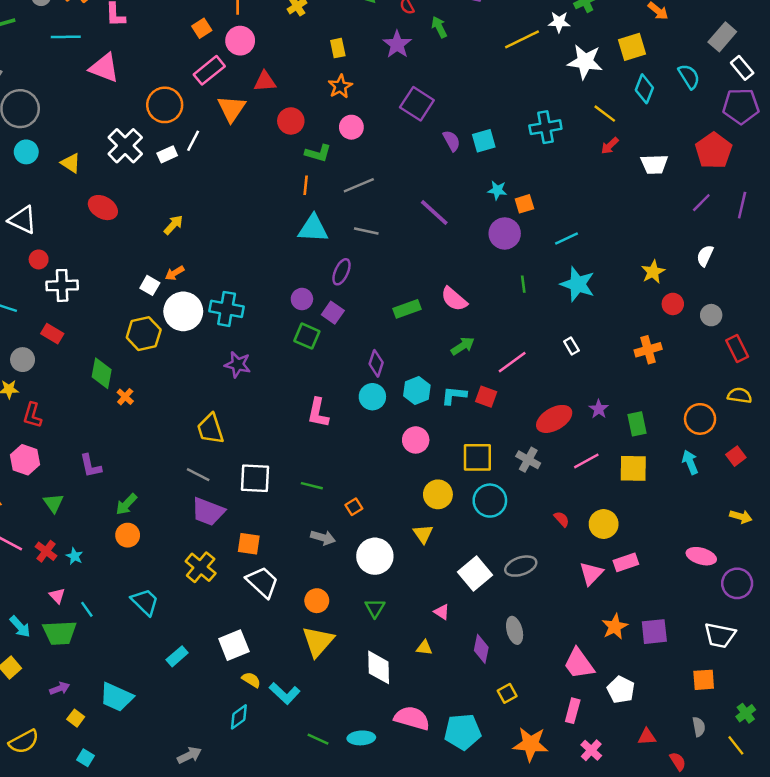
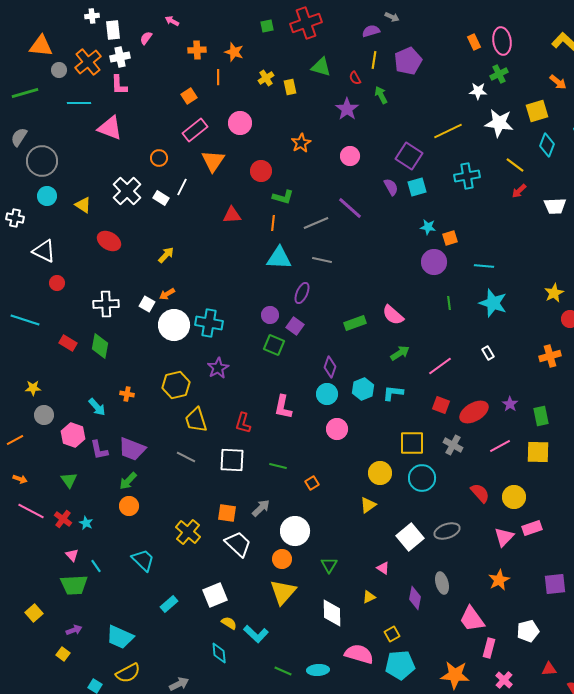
yellow line: (522, 39) -> (448, 131), moved
pink circle: (240, 41) -> (240, 123), moved
yellow rectangle: (338, 48) -> (290, 87), moved
red triangle: (265, 81) -> (232, 215), moved
purple square: (417, 104) -> (409, 156), moved
orange circle: (165, 105) -> (159, 158), size x0.6
pink circle: (351, 127) -> (350, 156), moved
white rectangle: (167, 154) -> (161, 198), turned 56
purple line: (434, 212) -> (350, 208), moved
cyan line: (567, 238) -> (484, 266), turned 30
white cross: (62, 285) -> (106, 304), moved
yellow hexagon: (144, 334) -> (176, 385), moved
gray circle: (23, 360) -> (44, 415), moved
purple star: (238, 365) -> (218, 368), turned 30
green diamond: (102, 373) -> (100, 346), moved
orange cross: (125, 397) -> (127, 394), turned -32
red square: (486, 397) -> (441, 405), moved
red L-shape: (32, 415) -> (243, 423), moved
pink circle: (416, 440) -> (337, 429), moved
pink hexagon: (25, 460) -> (73, 435), moved
purple trapezoid: (208, 512) -> (132, 449), moved
red semicircle: (562, 519) -> (480, 493), size x1.5
yellow triangle: (423, 534) -> (368, 505), turned 30
gray arrow: (323, 538) -> (261, 508), moved, turned -60
white circle: (375, 556) -> (295, 531), moved
cyan arrow: (20, 627) -> (97, 407), moved
orange star: (615, 627) -> (499, 580), moved
yellow triangle: (424, 648) -> (369, 597), turned -32
pink trapezoid: (579, 664) -> (472, 619), moved
white pentagon: (621, 690) -> (528, 631), turned 30
yellow square: (507, 693) -> (392, 634), moved
cyan diamond: (239, 717) -> (219, 653), turned -60
yellow square: (76, 718) -> (63, 654), moved
yellow semicircle: (24, 742) -> (128, 673), moved

